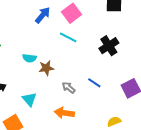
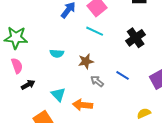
brown star: (46, 68) -> (86, 61), moved
orange arrow: (64, 113) -> (83, 105), moved

